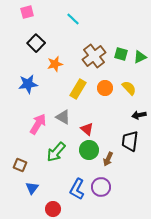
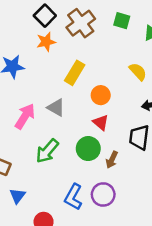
black square: (36, 43) -> (45, 16), moved
green square: (121, 54) -> (122, 21), moved
brown cross: (94, 56) -> (81, 23), moved
orange circle: (105, 88) -> (101, 95), moved
red triangle: (87, 129) -> (101, 122), moved

